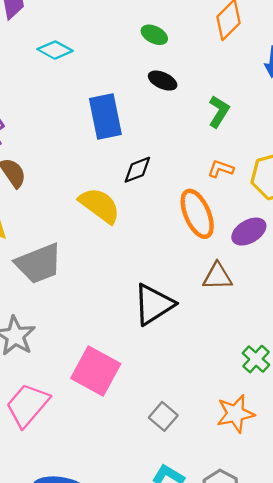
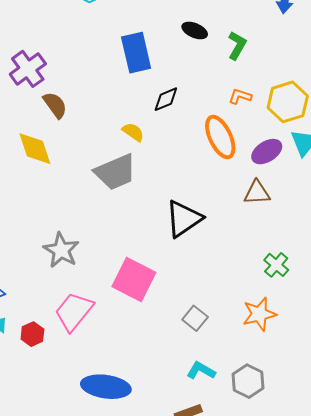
black ellipse: (163, 81) -> (195, 30), moved
yellow semicircle: (100, 205) -> (133, 132), size x0.6
gray trapezoid: (39, 264) -> (115, 172), moved
brown triangle: (217, 276) -> (257, 193), moved

